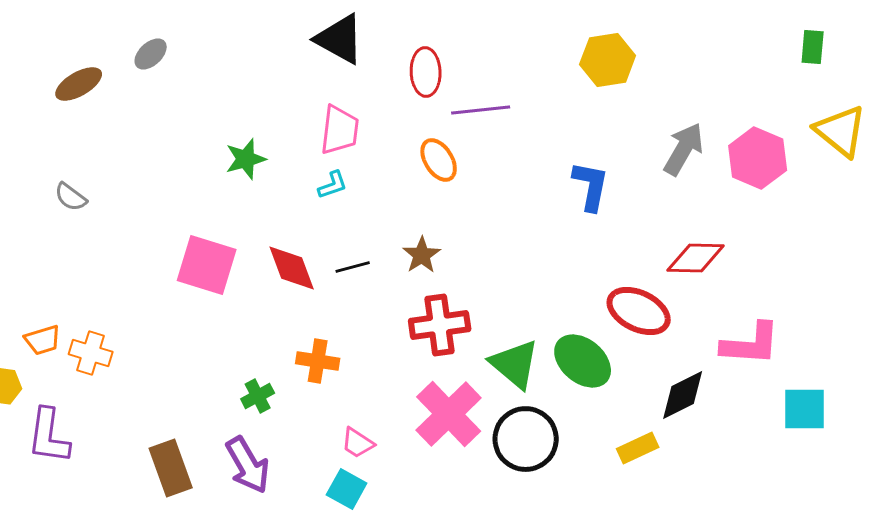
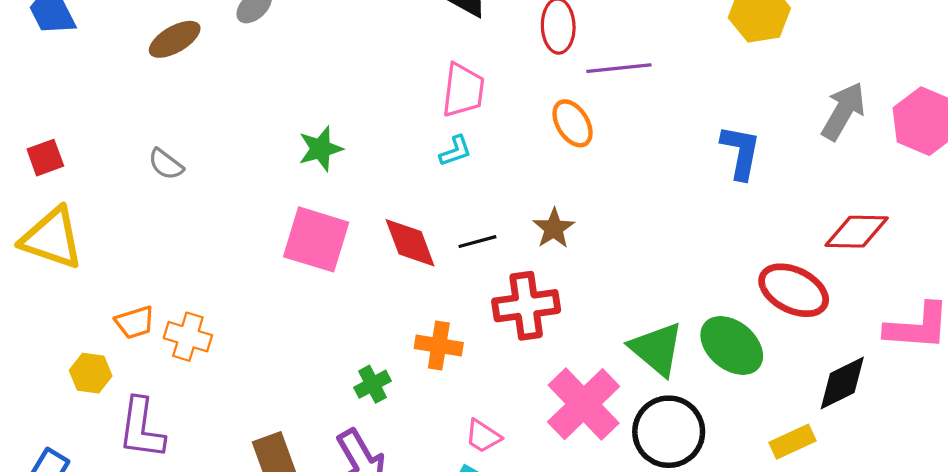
green star: (246, 159) -> (321, 149), moved
red cross: (440, 325) -> (526, 306), moved

